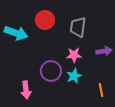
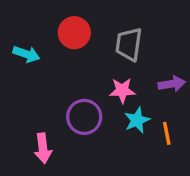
cyan arrow: (16, 33) -> (26, 54), size x0.7
cyan star: (74, 76) -> (137, 120), moved
orange line: (101, 90) -> (167, 133), moved

